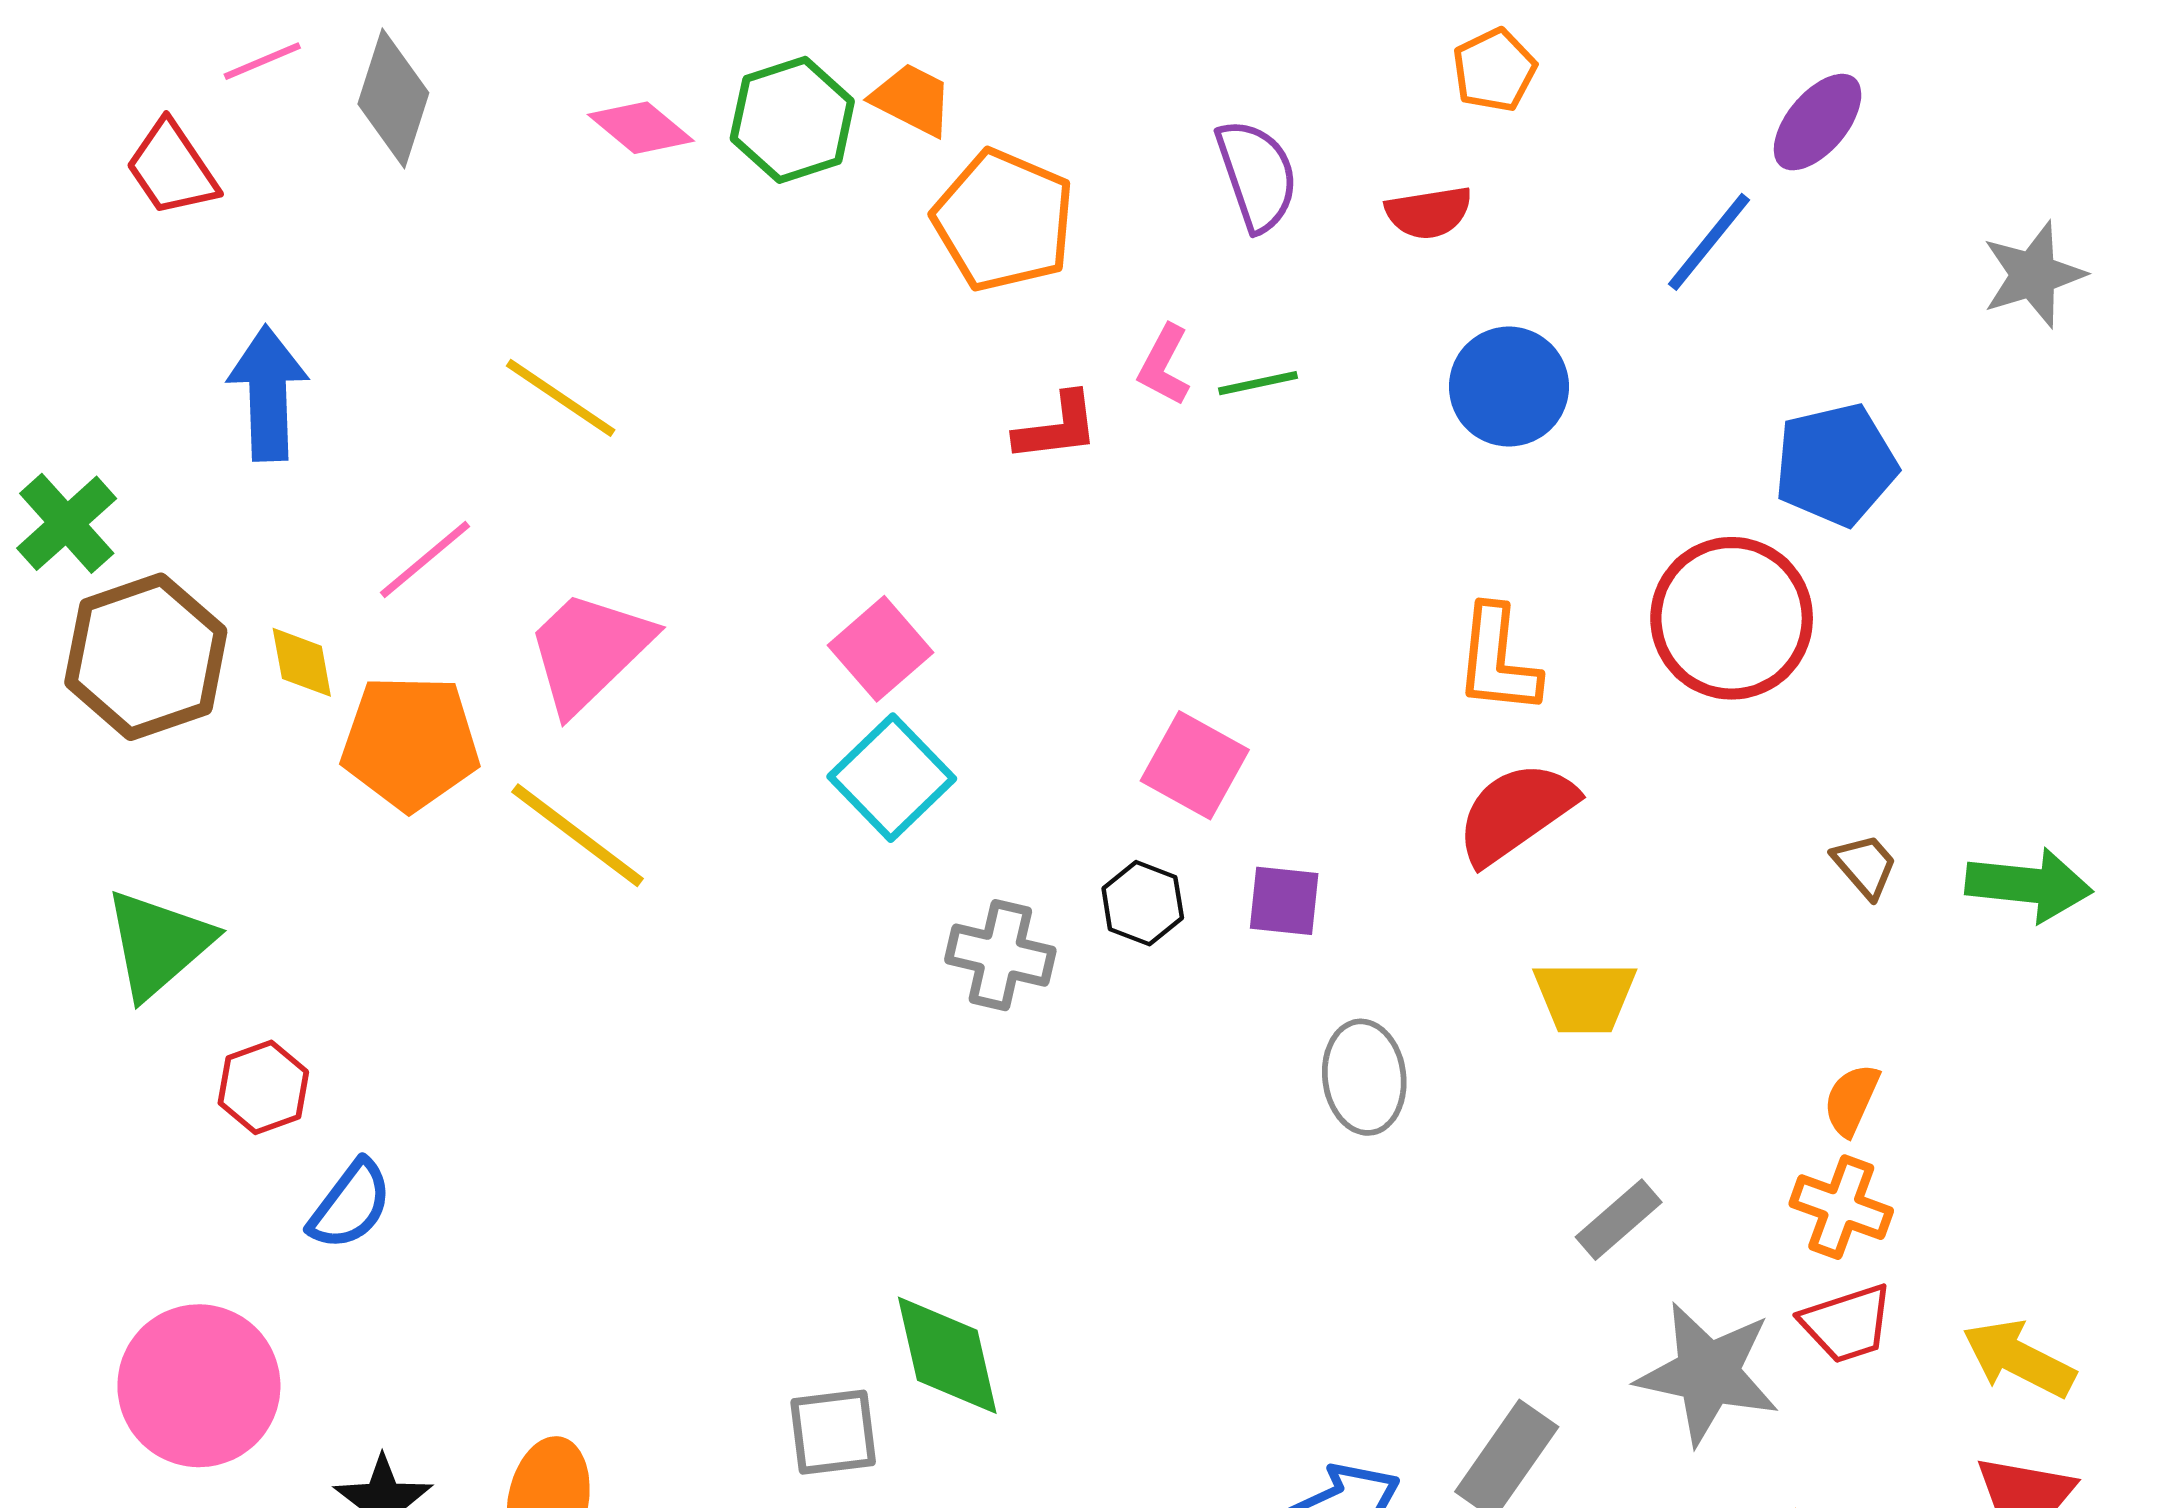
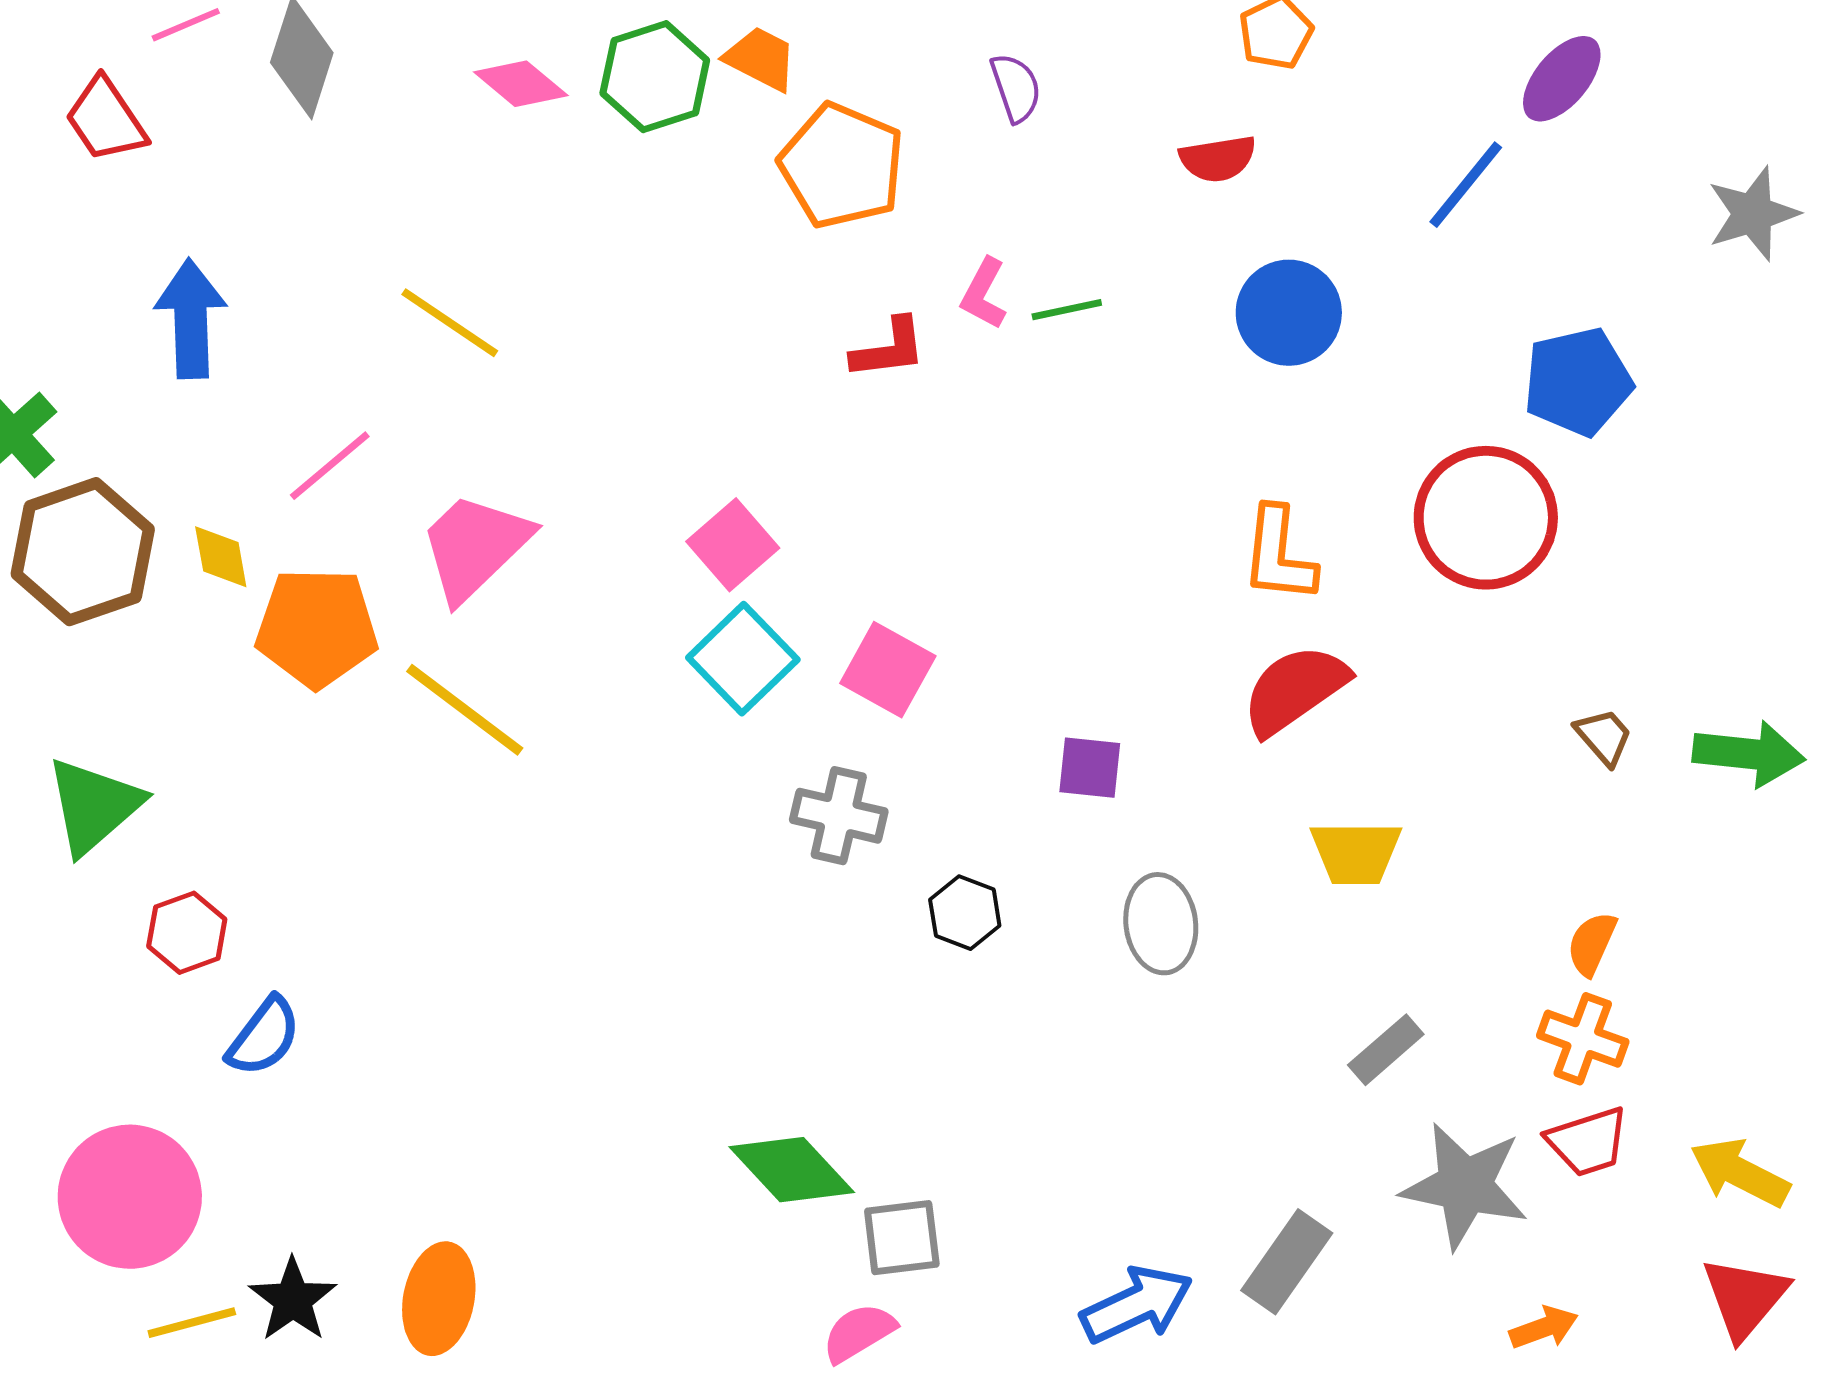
purple semicircle: (1257, 175) -> (1016, 88), moved, size x0.7
pink square: (1195, 765) -> (888, 670), moved
black hexagon: (1143, 903) -> (965, 913), moved
green diamond: (947, 1355) -> (792, 1170), turned -30
gray square: (833, 1432) -> (902, 1238), moved

